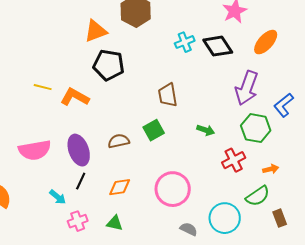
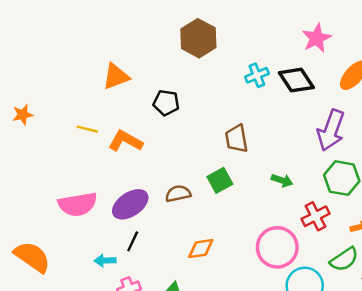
orange triangle: (96, 31) -> (116, 76), moved
black pentagon: (109, 65) -> (166, 103), size x0.7
purple ellipse: (79, 150) -> (130, 204), turned 76
orange diamond: (120, 187) -> (201, 249), moved
pink circle: (173, 189) -> (277, 247), moved
cyan arrow: (58, 197) -> (105, 260), turned 138

